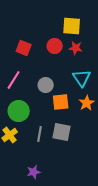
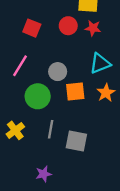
cyan triangle: (82, 78) -> (100, 63), turned 42
green circle: (19, 111) -> (38, 96), moved
gray square: (62, 132) -> (76, 141), moved

